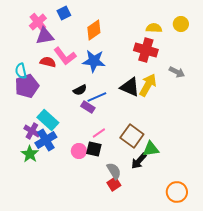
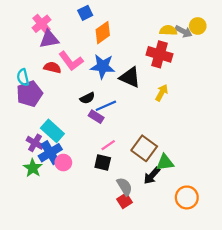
blue square: (64, 13) -> (85, 13), moved
gray arrow: (177, 72) -> (184, 31), moved
yellow arrow: (148, 85) -> (162, 93), size x0.7
black triangle: (130, 87) -> (130, 77), moved
pink circle: (79, 151) -> (63, 163), moved
orange circle: (177, 192) -> (187, 197), moved

